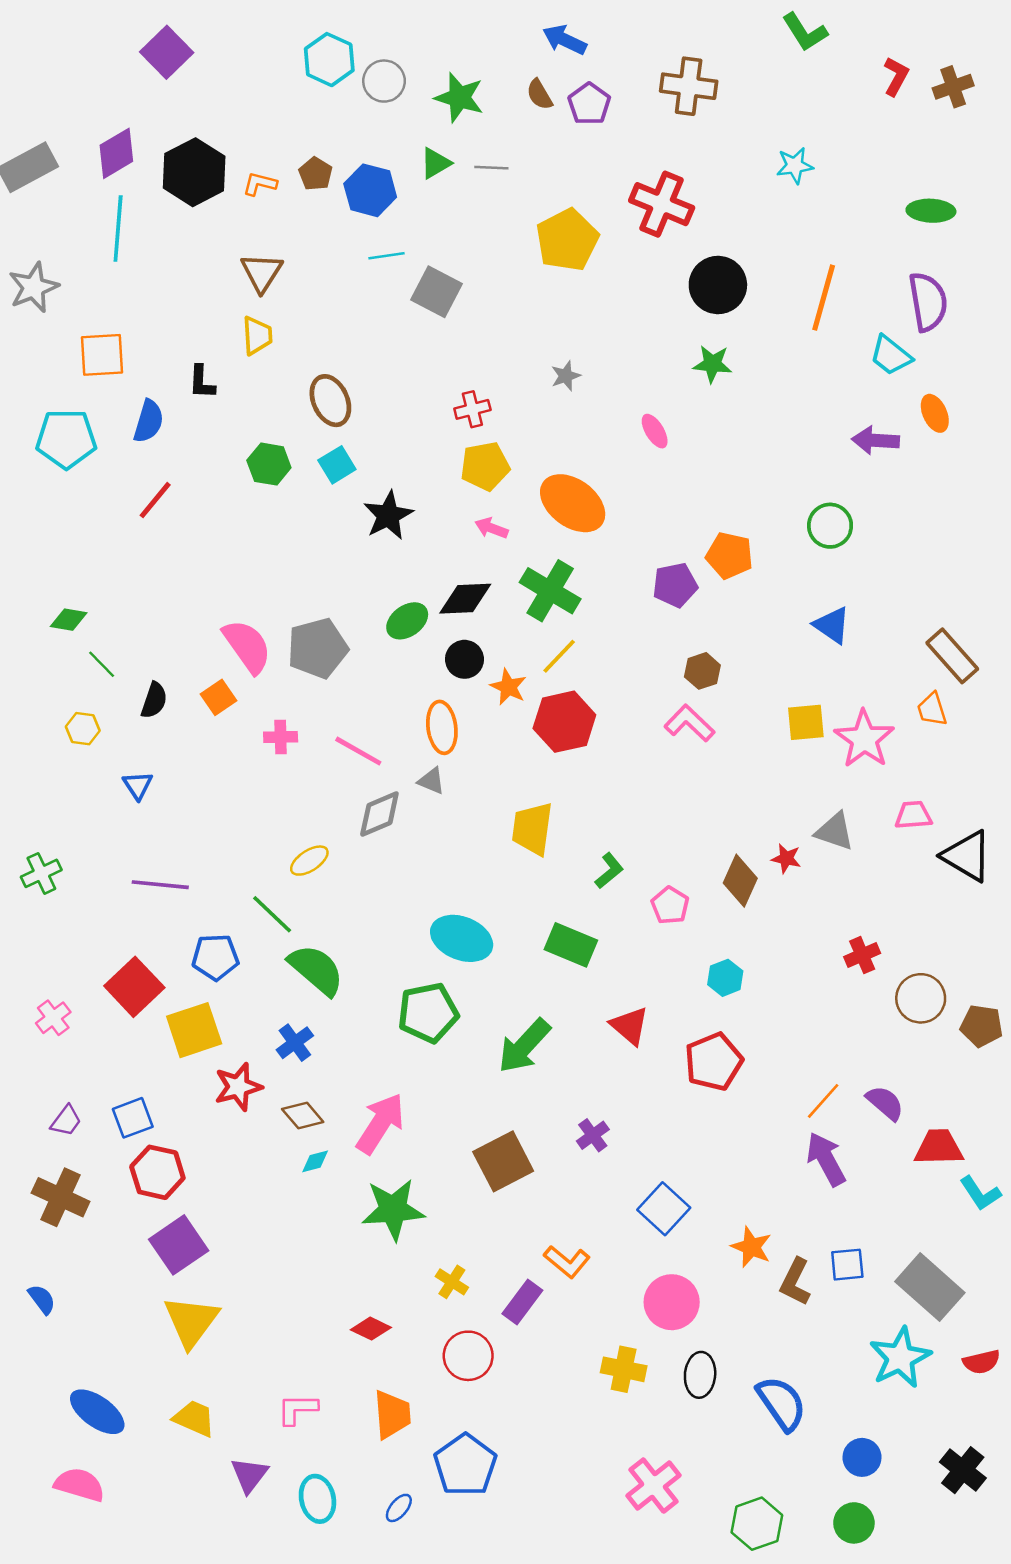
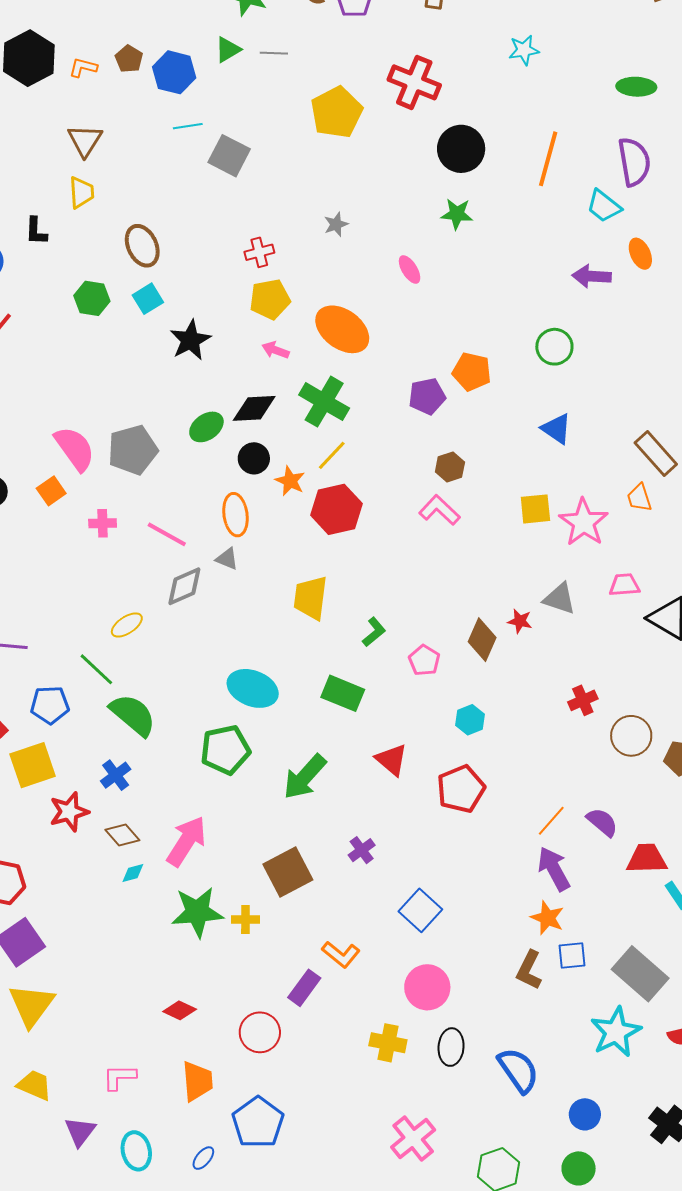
orange star: (751, 1247) -> (547, 918), moved
yellow cross: (452, 1282) -> (245, 920), moved, turned -32

